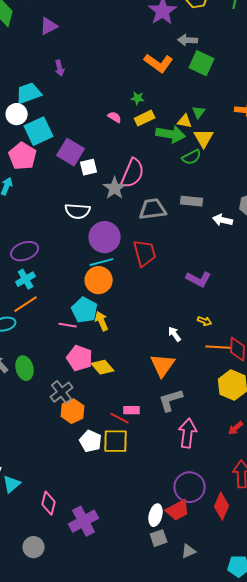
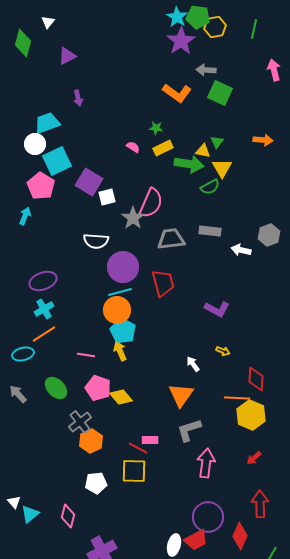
cyan pentagon: (85, 310) -> (123, 331), moved
orange line: (219, 347) -> (237, 398), moved
green ellipse: (25, 368) -> (56, 388), moved, turned -30
white pentagon: (91, 441) -> (96, 483), moved, turned -30
pink diamond: (49, 503) -> (68, 516), moved

